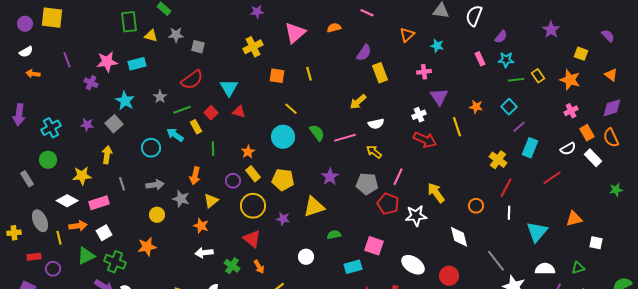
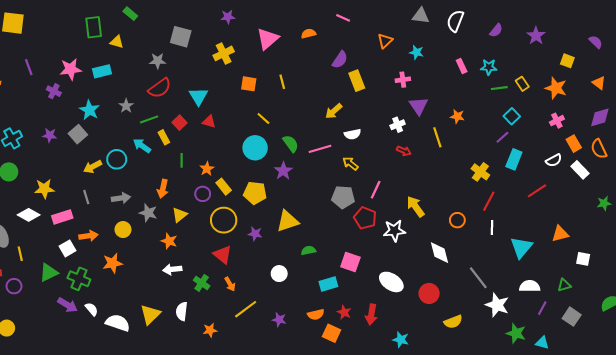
gray star: (176, 35) -> (158, 61), moved
purple semicircle: (501, 37) -> (496, 30), moved
gray square: (198, 47) -> (181, 37), moved, size x1.5
cyan square: (509, 107) -> (512, 116), moved
red arrow: (425, 140) -> (404, 151), size x0.6
orange star: (248, 152) -> (207, 169), moved
yellow arrow: (107, 155) -> (93, 167), moved, turned -126
purple star: (330, 177) -> (283, 171), moved
orange arrow: (78, 226) -> (88, 236), moved

